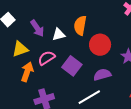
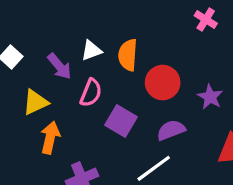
white triangle: (59, 34) -> (91, 50), moved
pink semicircle: (47, 58) -> (91, 93), moved, turned 150

